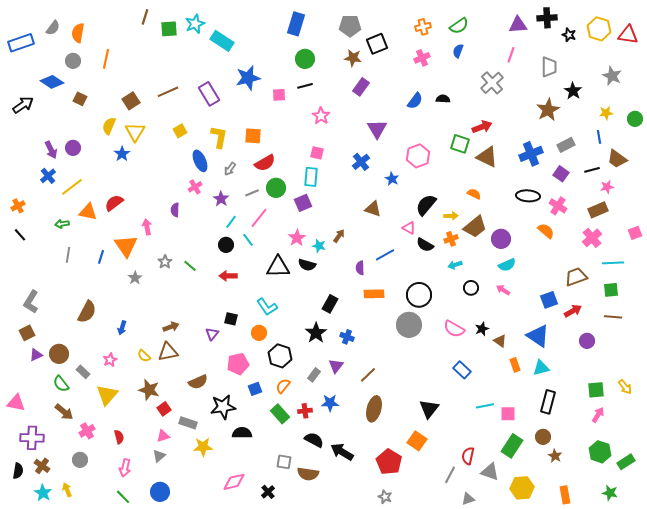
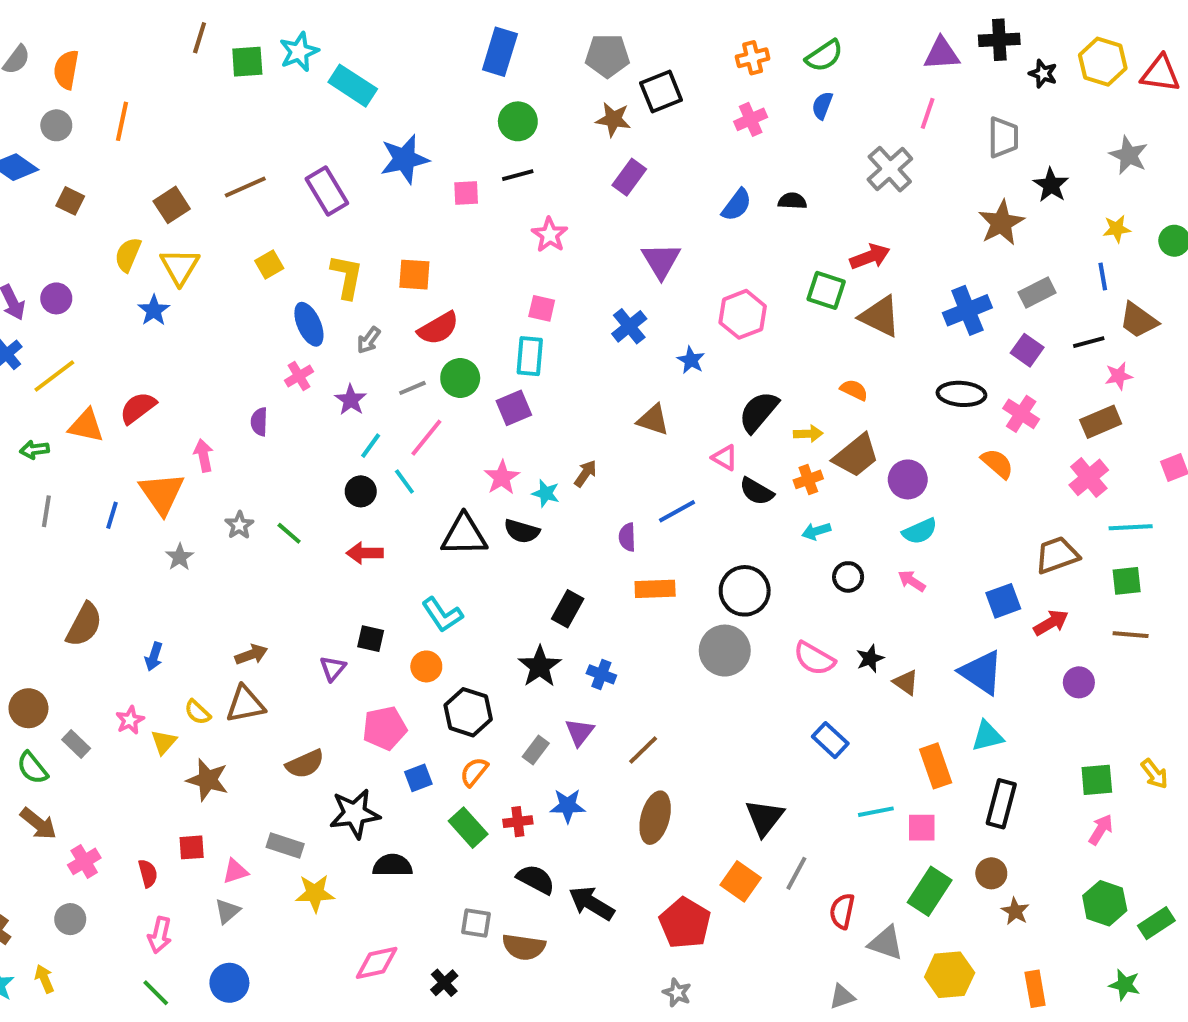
orange rectangle: (515, 365) -> (936, 766), moved, size x1.5
yellow triangle: (107, 395) -> (164, 742), moved, size x0.6
red square: (164, 409) -> (192, 847), moved, turned 32
gray line: (450, 475) -> (796, 873), moved

